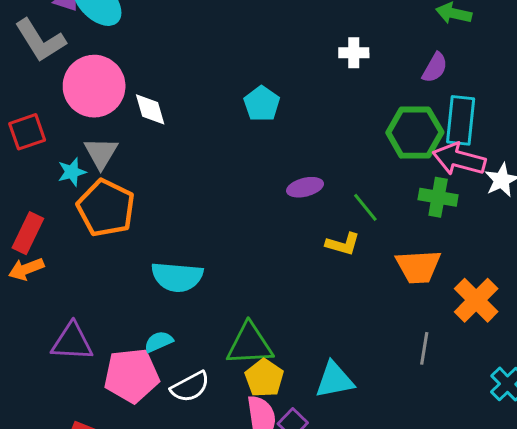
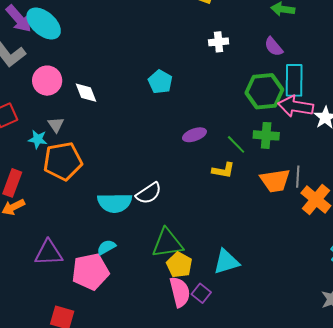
purple semicircle: (435, 68) -> (274, 47), turned 115
pink circle: (94, 86) -> (47, 81), size x0.7
gray triangle: (101, 153) -> (56, 125), size x0.7
cyan star: (72, 172) -> (38, 139), turned 30
green cross: (438, 197) -> (266, 135), moved
orange pentagon: (106, 208) -> (63, 161), turned -30
gray line: (424, 348) -> (298, 177), moved
white semicircle: (190, 387) -> (149, 193), moved

